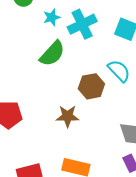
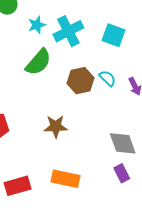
cyan semicircle: (119, 71) -> (108, 78), size x0.7
brown hexagon: (91, 86) -> (80, 81), moved

